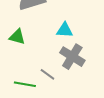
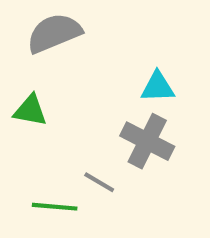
cyan triangle: (65, 30) -> (158, 87), moved

